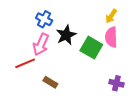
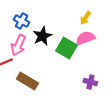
pink semicircle: (111, 37) -> (85, 38), turned 72
brown rectangle: (50, 82) -> (27, 81), size x1.5

